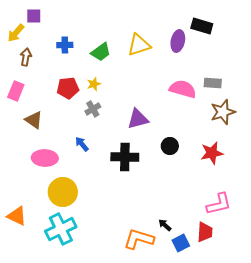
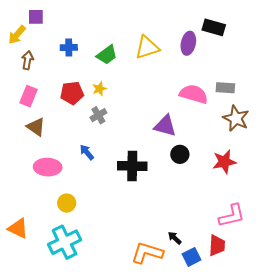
pink rectangle: (16, 91) -> (29, 96), moved
brown star: (223, 112) -> (236, 118), turned -30
purple triangle: (138, 119) -> (165, 126), moved, turned 30
yellow circle: (63, 192) -> (67, 203), size x0.6

